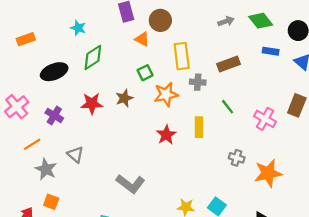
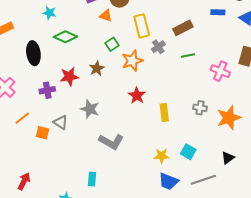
green diamond: (93, 57) -> (65, 37), turned 65
black ellipse: (54, 72) -> (33, 53), turned -70
gray cross: (198, 82) -> (158, 47), turned -32
green line: (228, 107) -> (188, 56), moved, turned -56
purple cross: (54, 115) -> (47, 90), moved, turned -35
yellow rectangle: (199, 127) -> (164, 112), moved
gray star: (46, 169) -> (90, 109), moved
orange square: (51, 202) -> (42, 133), moved

